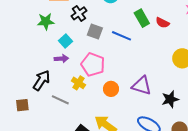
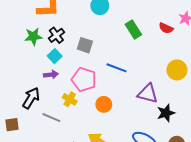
black cross: (79, 13) -> (56, 35), moved
red semicircle: (162, 23) -> (166, 28), moved
blue line: (122, 36) -> (116, 68), moved
purple triangle: (142, 86) -> (148, 94), moved

